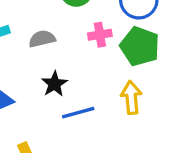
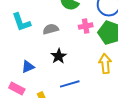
blue line: (78, 113) -> (70, 84), moved

